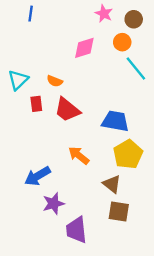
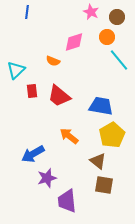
orange semicircle: (55, 81) -> (53, 61), moved

